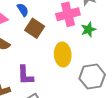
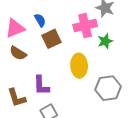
brown square: (35, 28) -> (51, 39), turned 30

